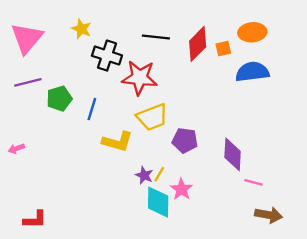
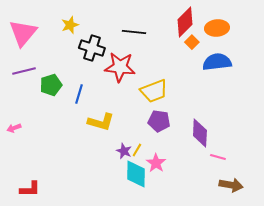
yellow star: (81, 29) -> (70, 25), turned 30
red diamond: (198, 44) -> (185, 22), moved
orange square: (223, 49) -> (192, 42), turned -32
yellow trapezoid: (152, 117) -> (154, 91), moved

